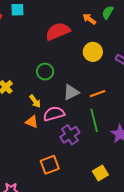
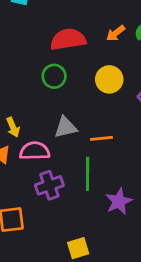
orange arrow: (89, 19) -> (116, 33), turned -88
green circle: (45, 72) -> (54, 76), moved

